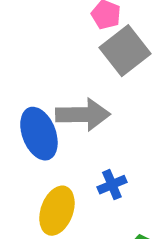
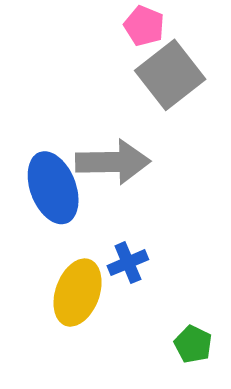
blue cross: (112, 185) -> (128, 263), moved

